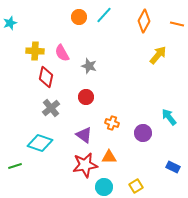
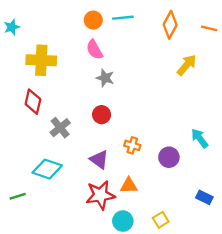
cyan line: (104, 15) -> (123, 18), turned 42
yellow cross: (35, 51) -> (41, 60), size x1.4
pink semicircle: (62, 53) -> (94, 50), moved
red diamond: (46, 77) -> (33, 102), moved

